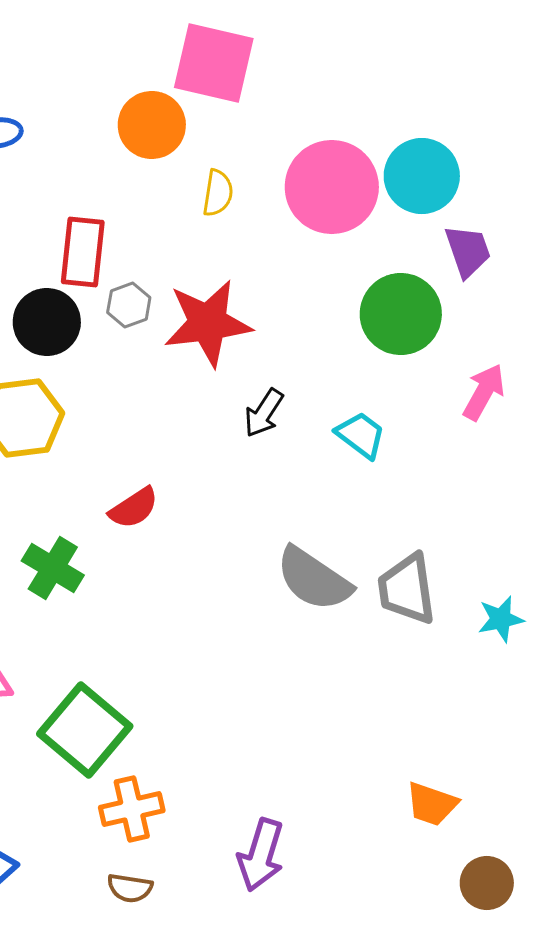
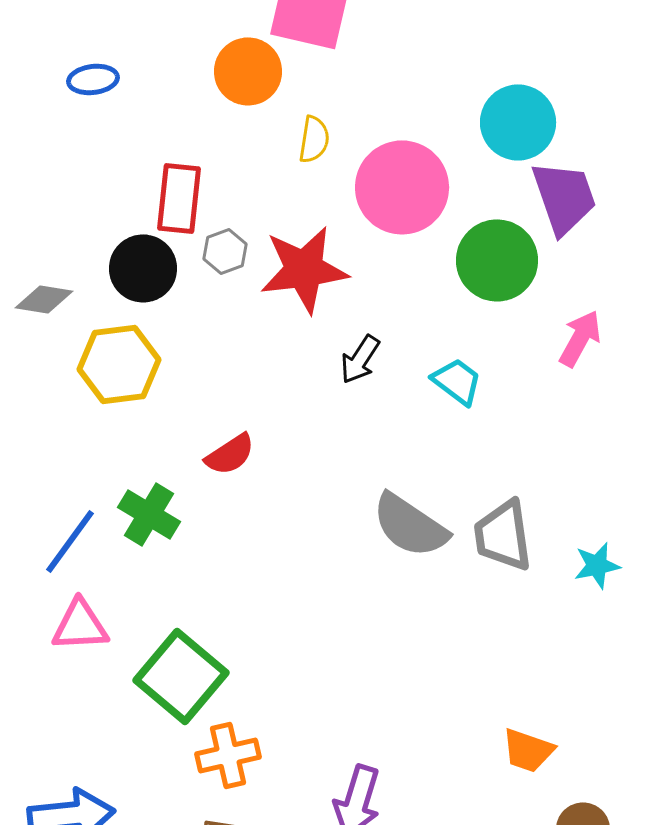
pink circle: (332, 187) -> (402, 187), moved
purple trapezoid: (468, 251) -> (564, 197), size x1.4

